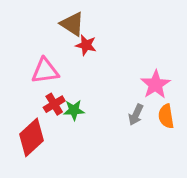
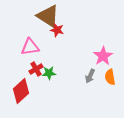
brown triangle: (72, 24) -> (48, 16), size x1.4

